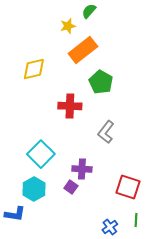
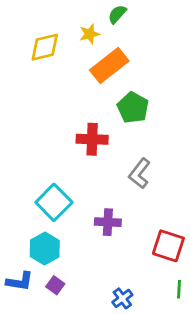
yellow diamond: (34, 69) -> (45, 47), moved
purple square: (71, 187) -> (55, 285), moved
blue cross: (110, 227) -> (122, 298), moved

